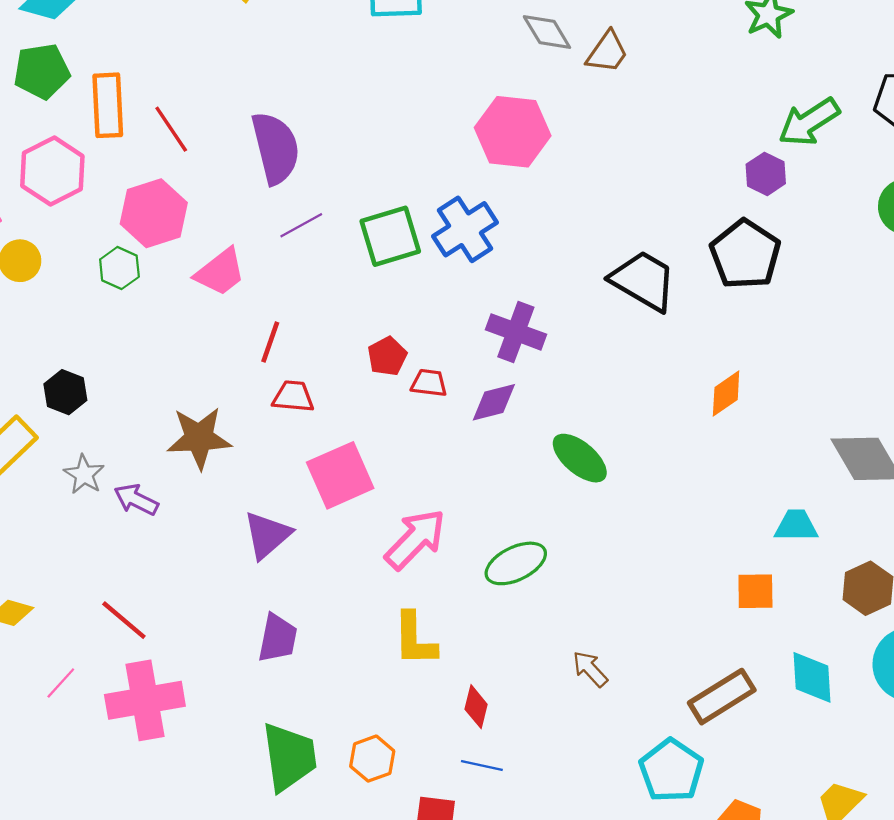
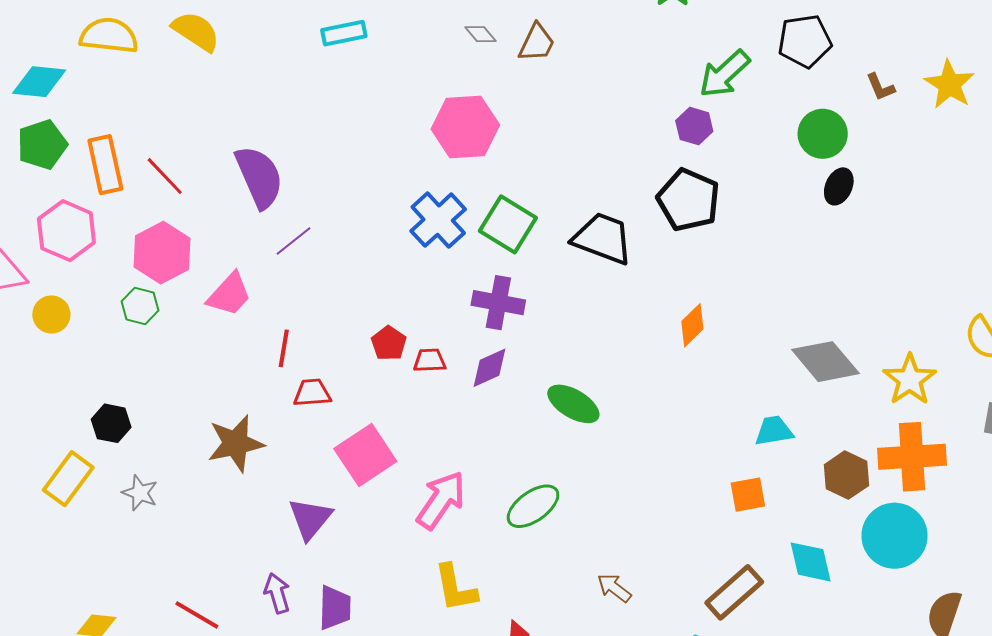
gray diamond: (547, 32) -> (481, 34), size x0.7
green square: (390, 236) -> (508, 224), moved, turned -32
purple arrow: (136, 500) -> (277, 593), moved, turned 57

